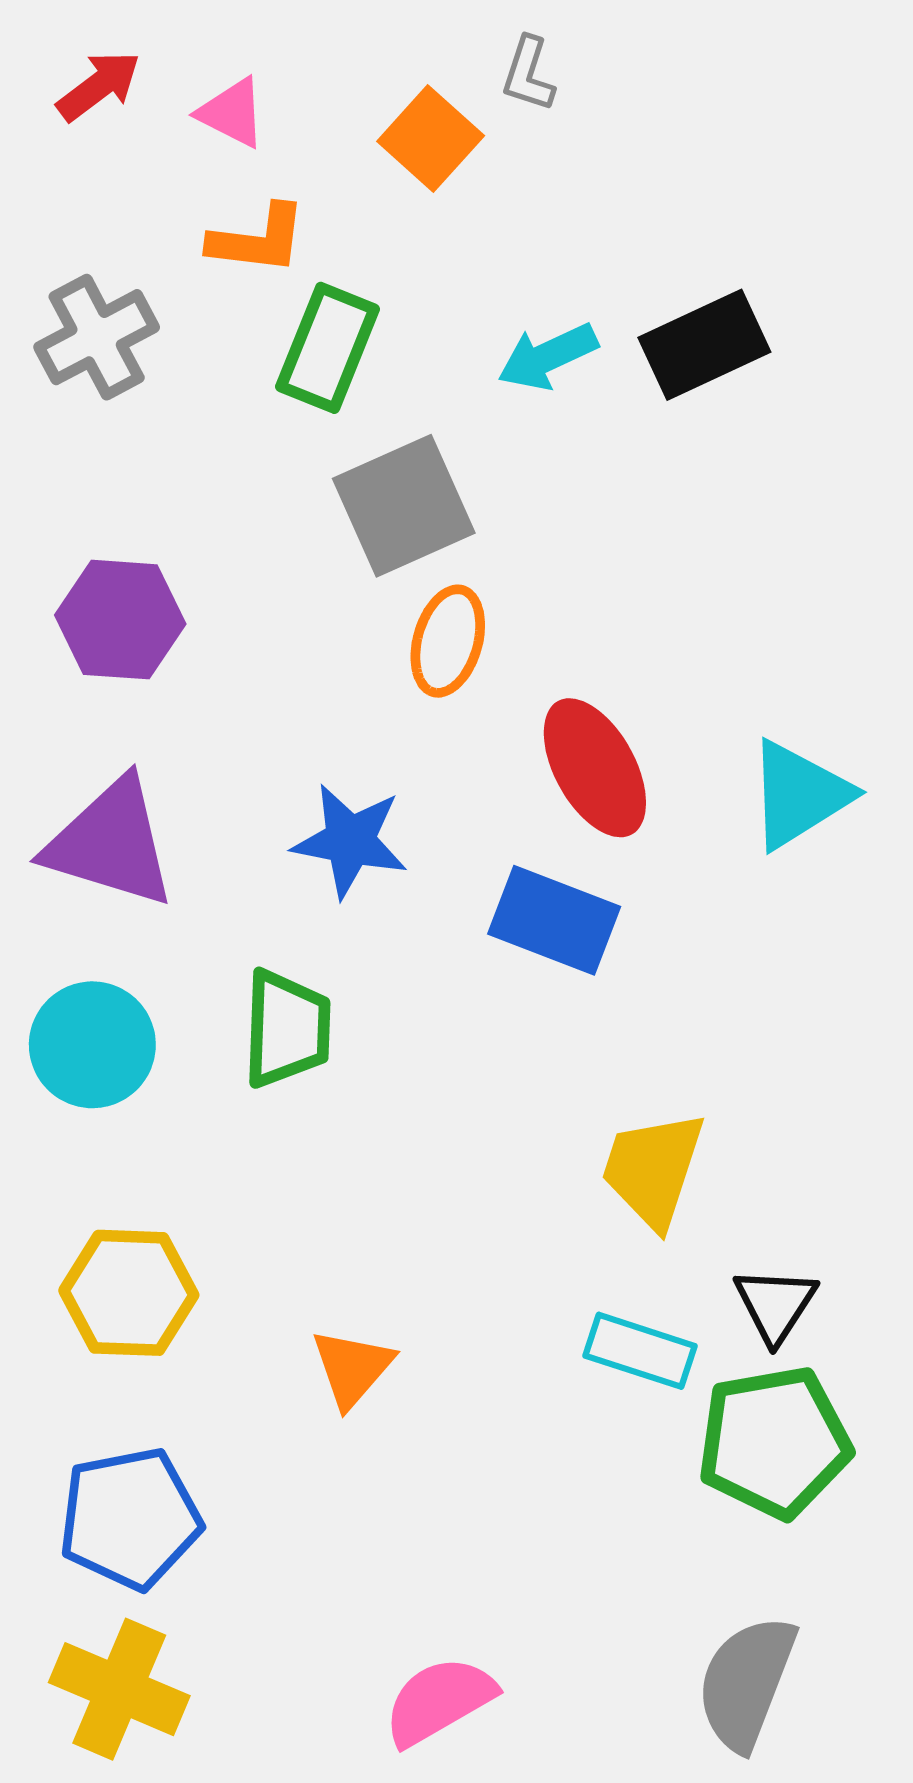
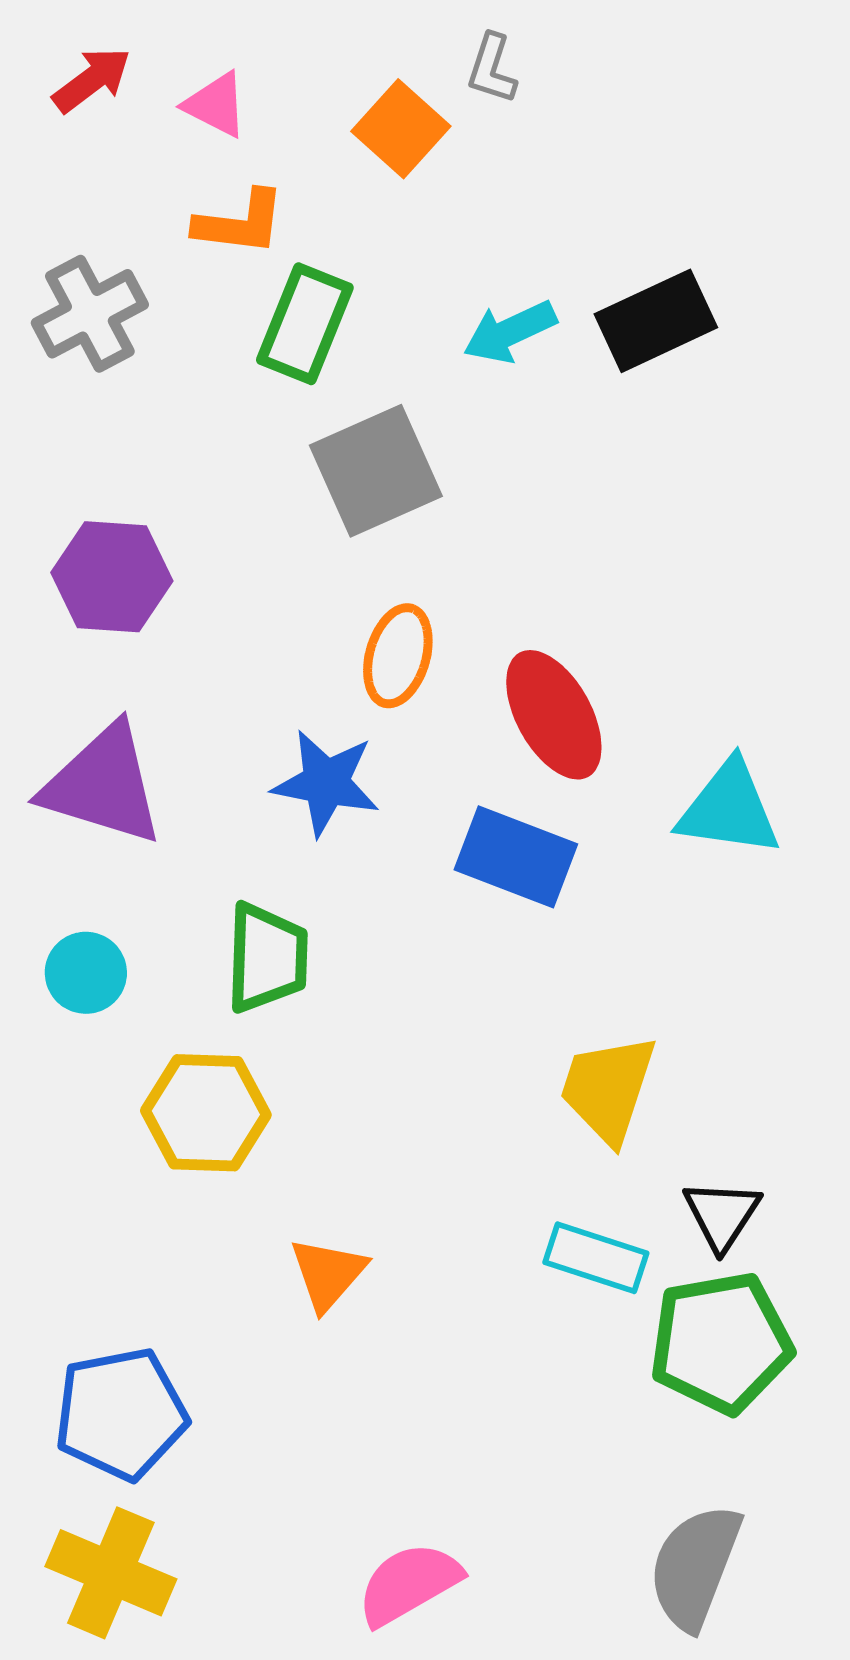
orange ellipse: (448, 641) -> (398, 656), moved
cyan triangle: (799, 795) -> (729, 809), moved, turned 40
cyan circle: (92, 1045) -> (86, 973), size x0.7
yellow hexagon: (129, 1293) -> (206, 1113), moved

